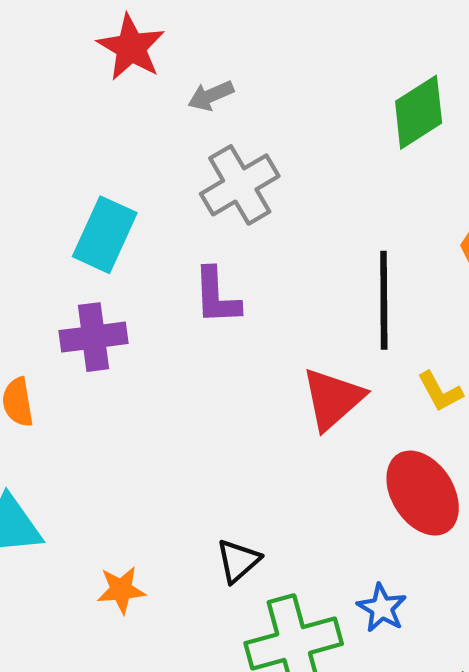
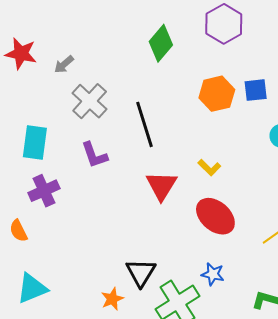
black line: (384, 300) -> (144, 124), moved
black triangle: (238, 561) -> (141, 273), size x1.4
orange star: (121, 590) -> (112, 299), moved

